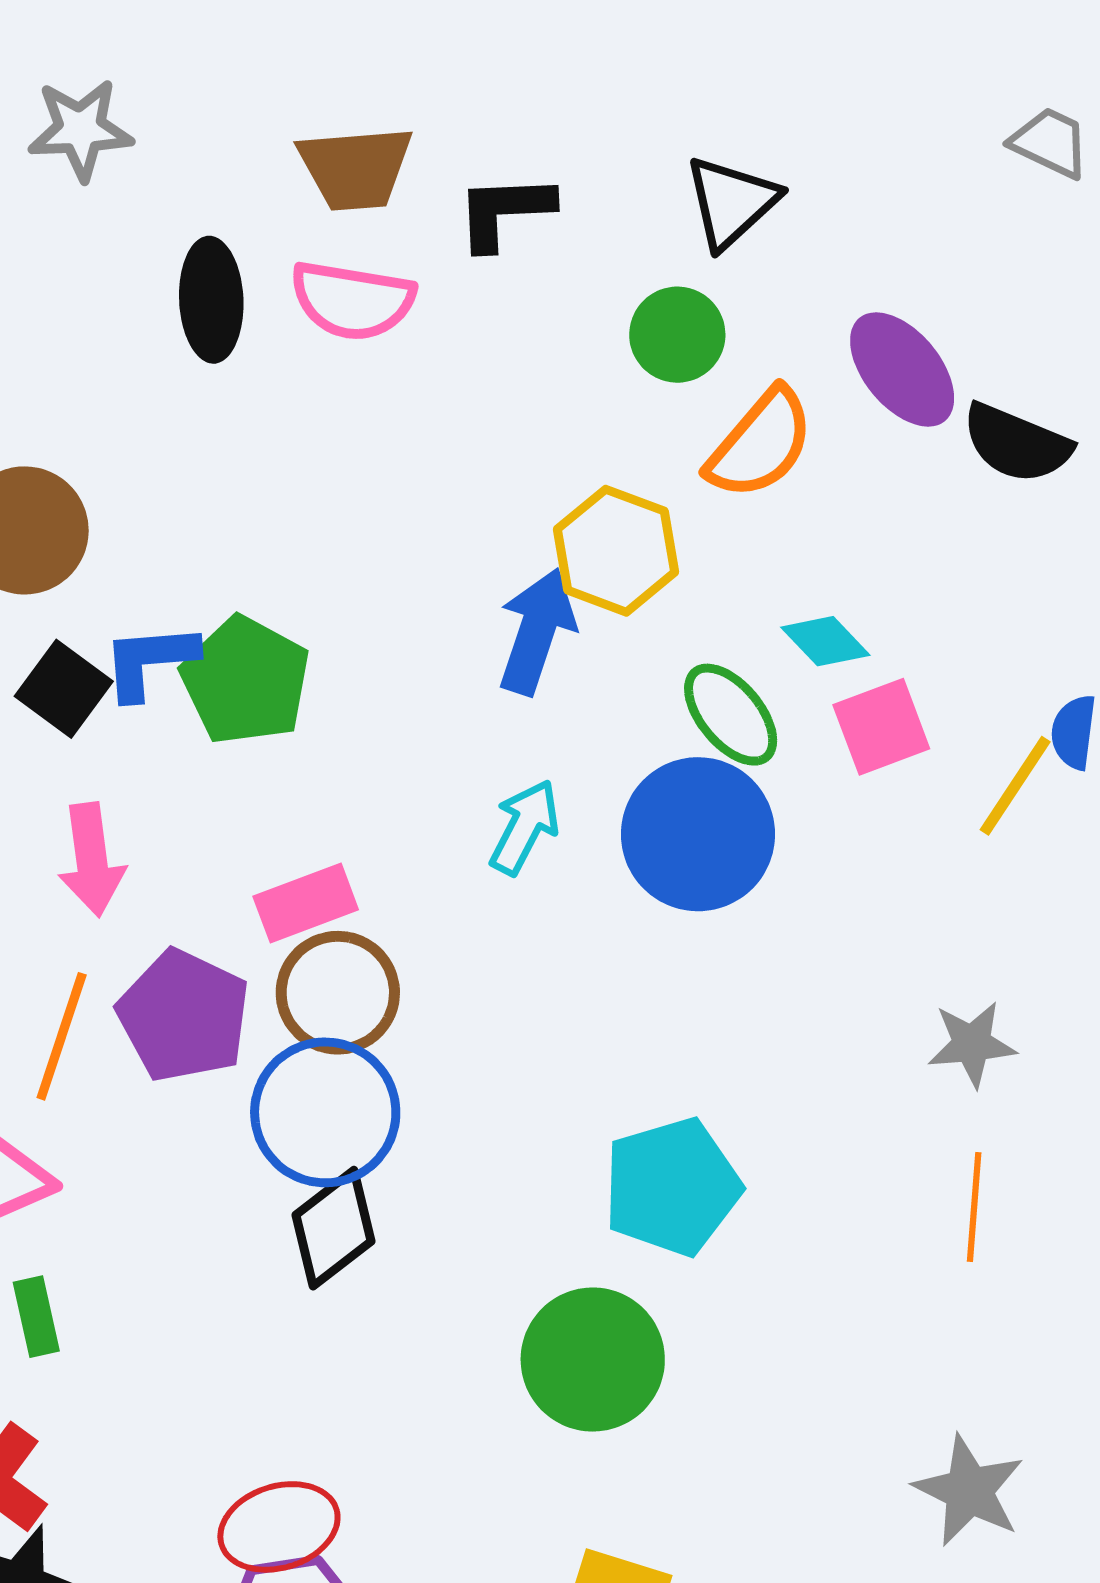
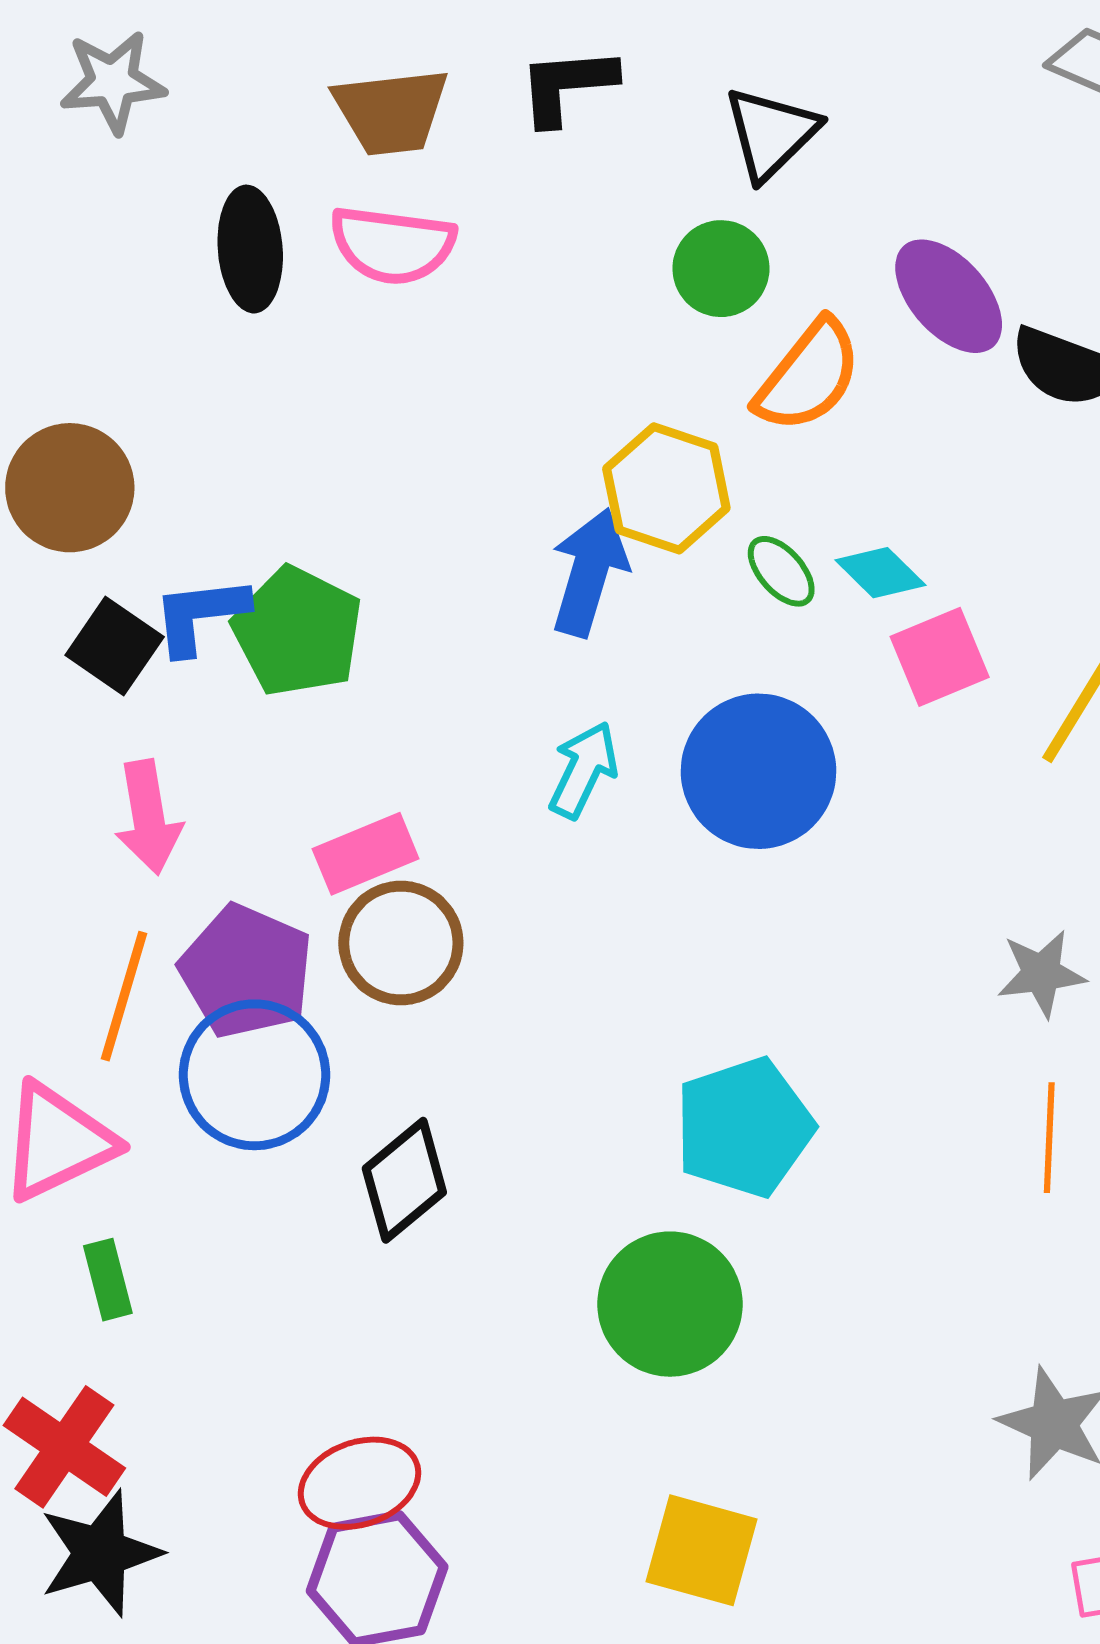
black L-shape: (505, 211) -> (567, 86), moved
green ellipse: (731, 715) -> (781, 571), moved, size x0.7
blue circle: (325, 1112) -> (255, 1075), moved

